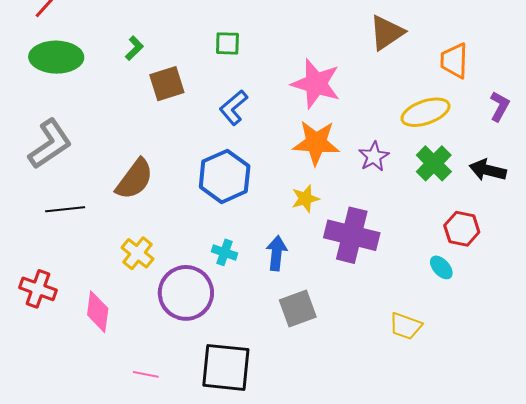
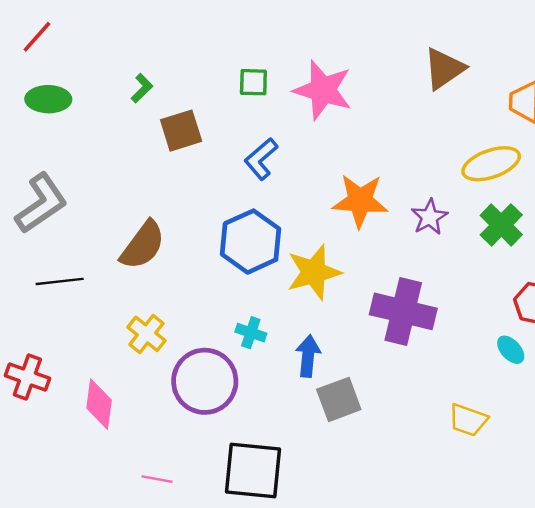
green ellipse: (56, 57) -> (48, 99), size x0.7
pink star: (316, 84) -> (323, 90), moved
yellow star: (305, 199) -> (314, 272), moved, size x1.6
blue arrow: (276, 253) -> (308, 356), moved

